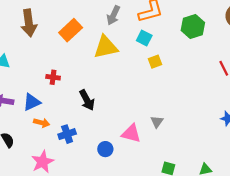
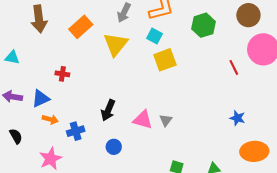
yellow triangle: (106, 47) -> (116, 44), turned -40
yellow square: (155, 62) -> (165, 60), size x1.6
black arrow: (87, 100) -> (108, 110), moved, turned 50
pink triangle: (131, 133) -> (143, 120), moved

